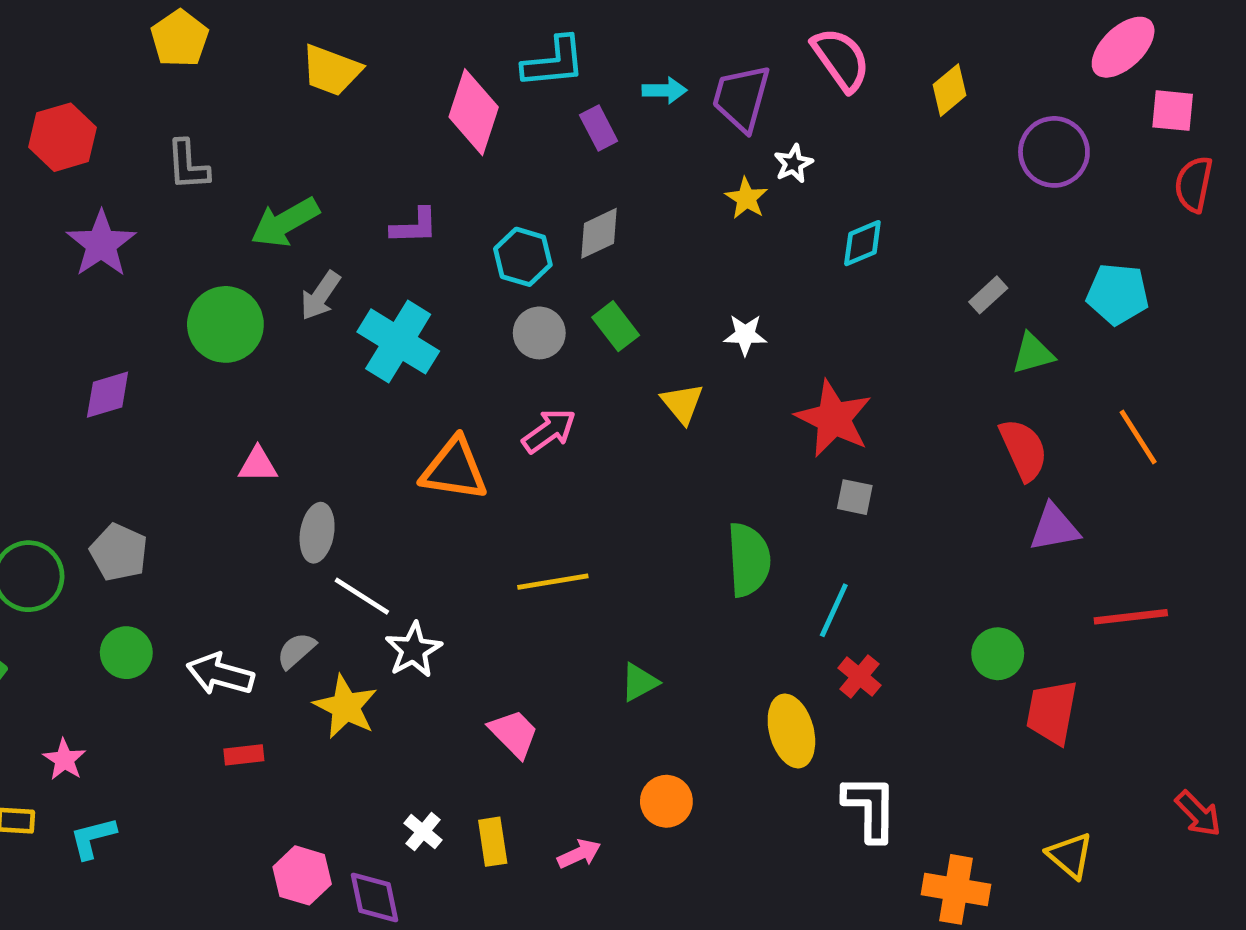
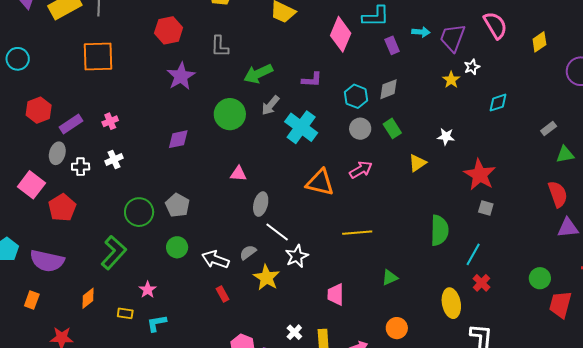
yellow triangle: (682, 403) -> (417, 163), turned 30
pink trapezoid: (514, 733) -> (336, 294), turned -140
red rectangle: (244, 755) -> (222, 294), turned 63

